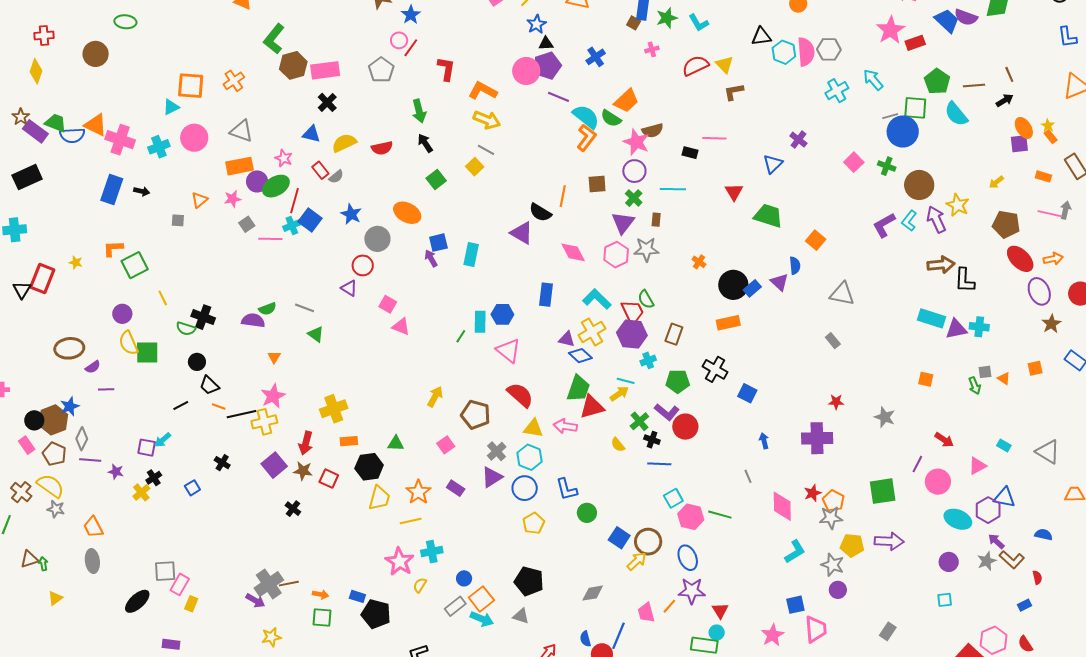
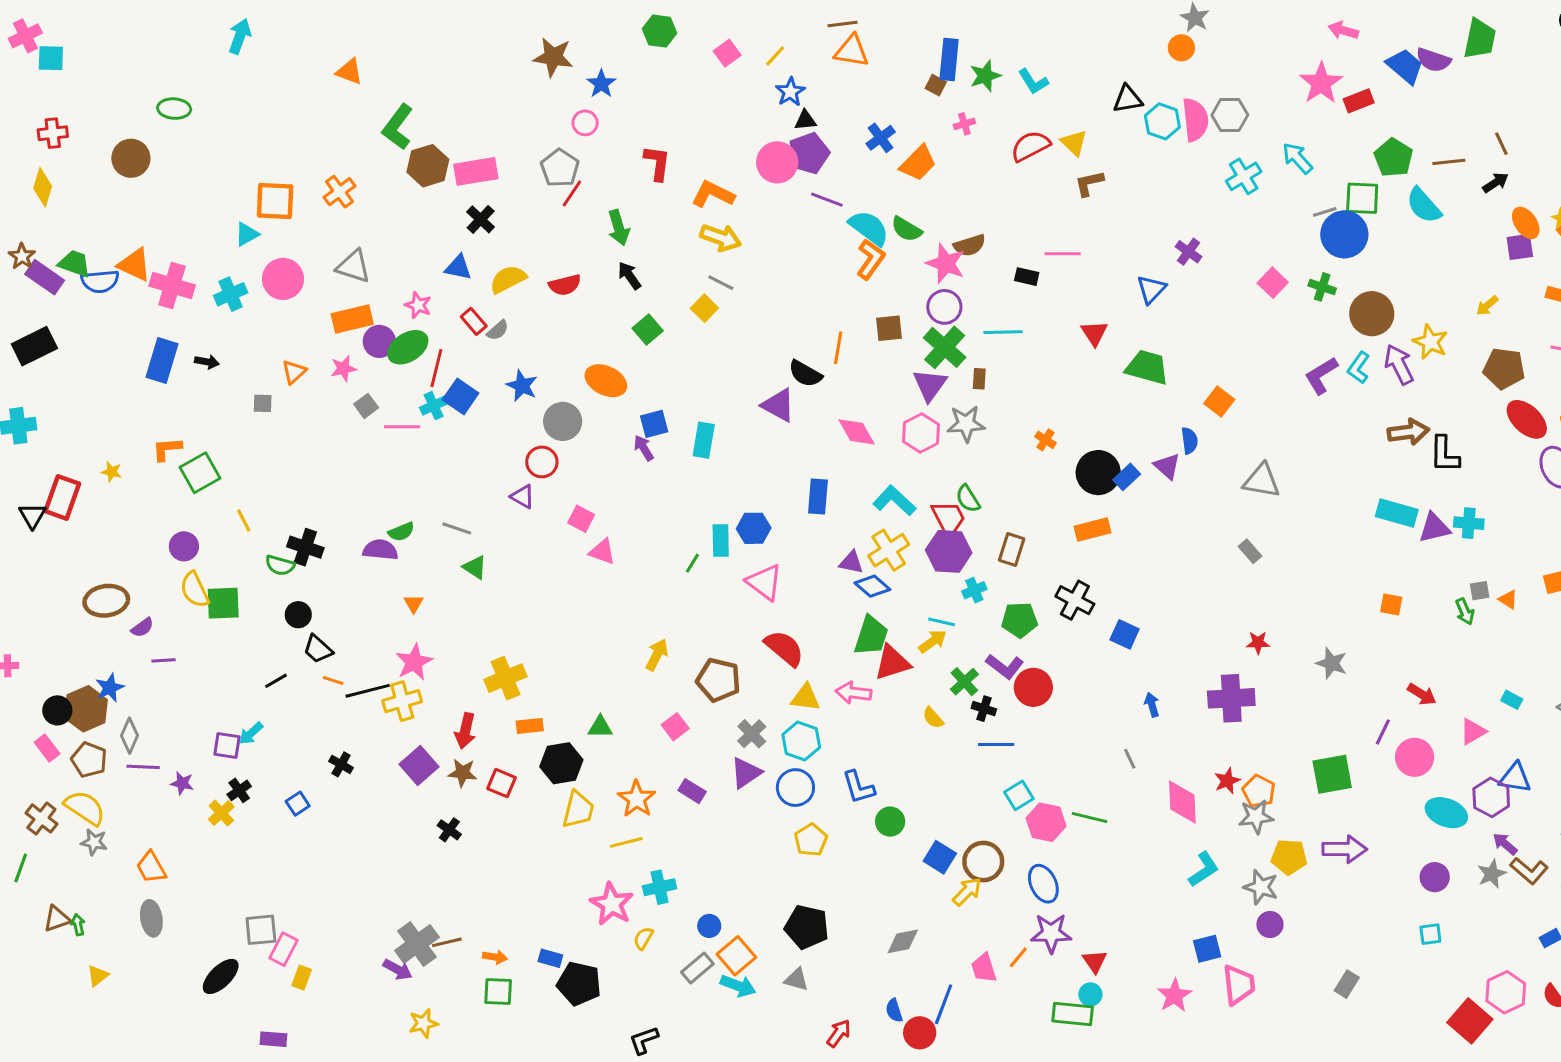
red line: (411, 48) -> (572, 193), moved
orange trapezoid: (626, 101) -> (918, 163), moved
green cross: (634, 198) -> (945, 347), size x1.6

